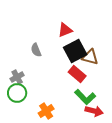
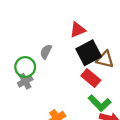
gray semicircle: (36, 50) -> (46, 52), turned 48
green circle: (17, 93) -> (25, 67), moved

